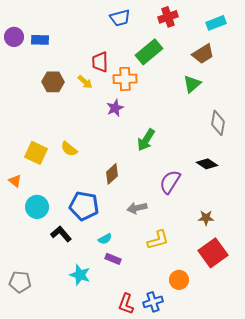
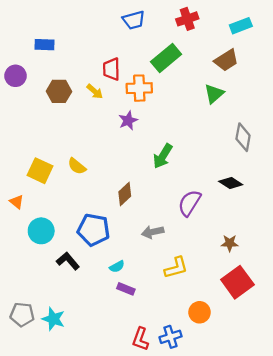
purple circle: (14, 37) -> (15, 76), moved
cyan star: (80, 275) -> (53, 319), moved

